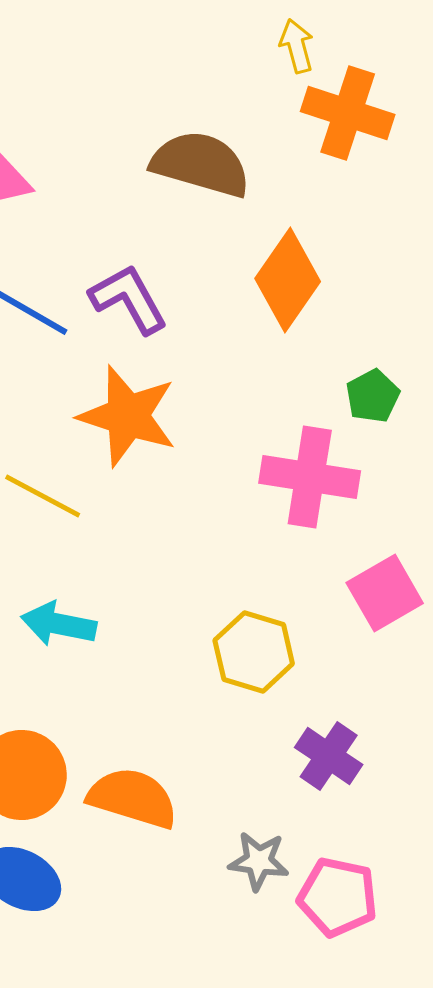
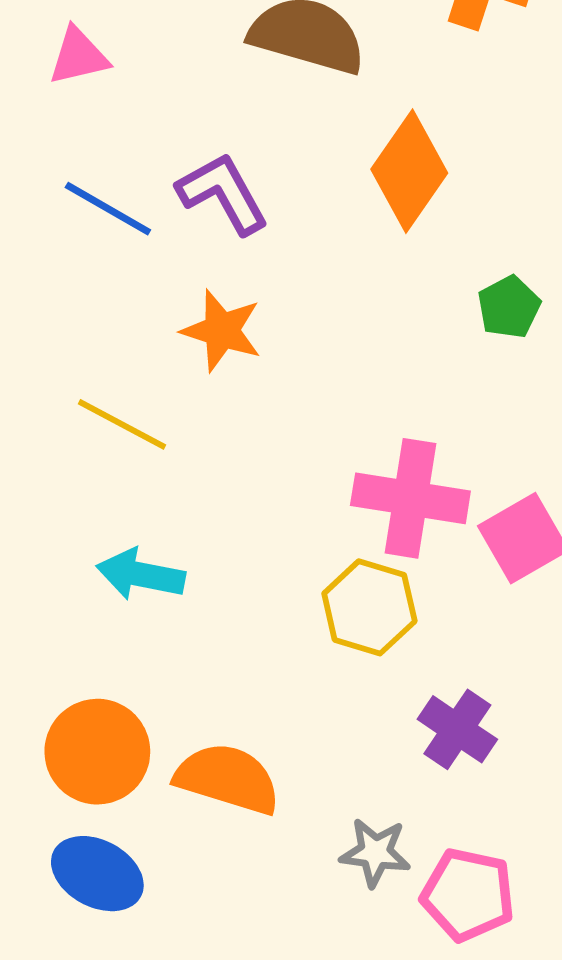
orange star: (128, 416) -> (222, 331), size x0.7
pink cross: (310, 477) -> (410, 498), moved

